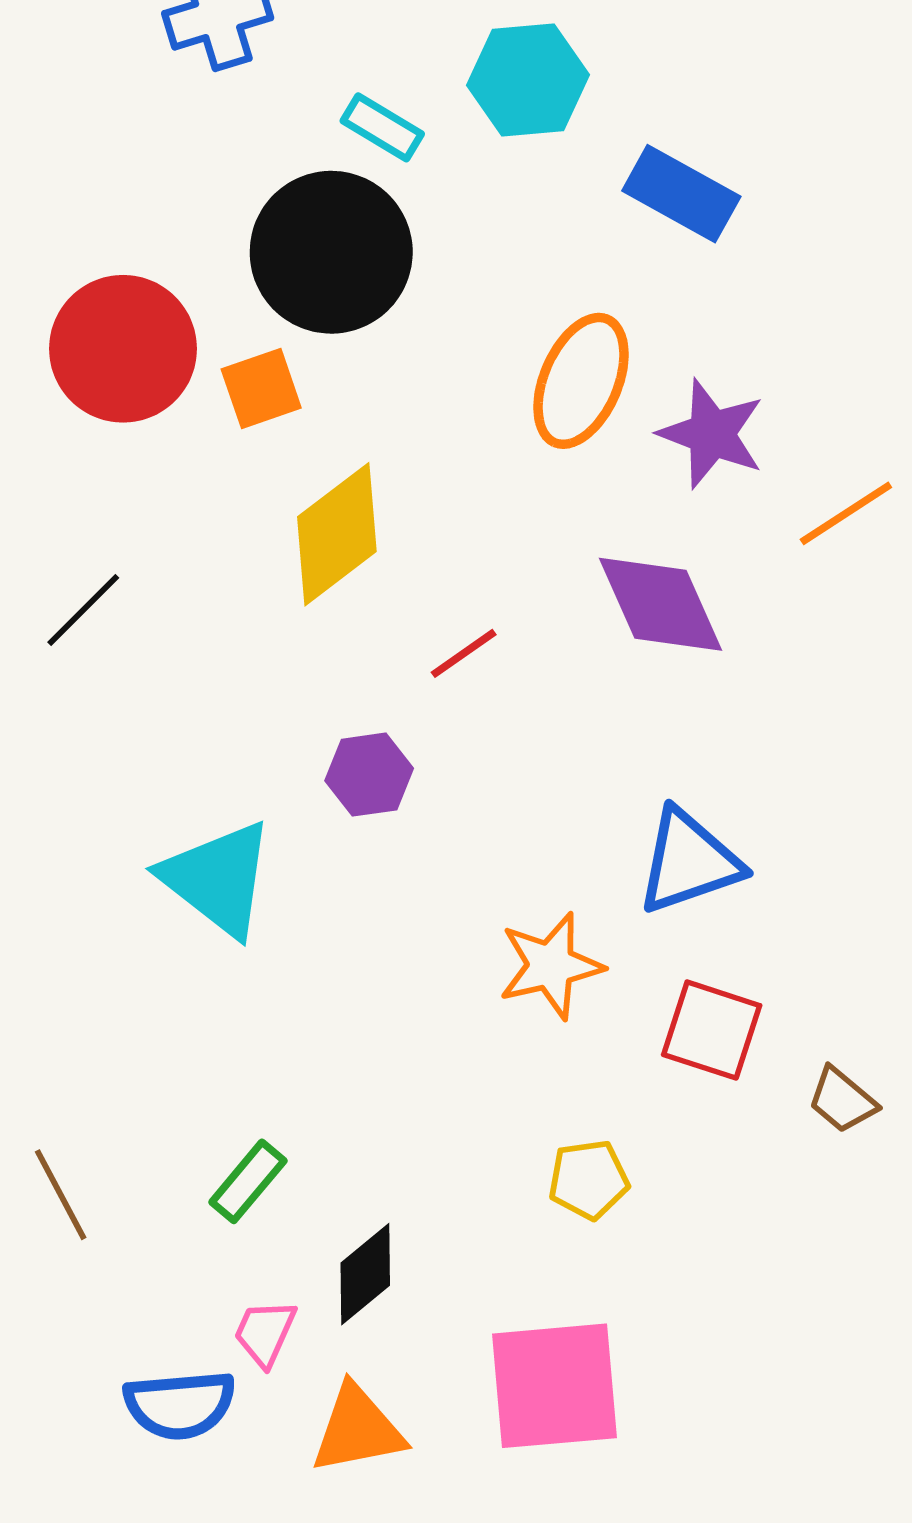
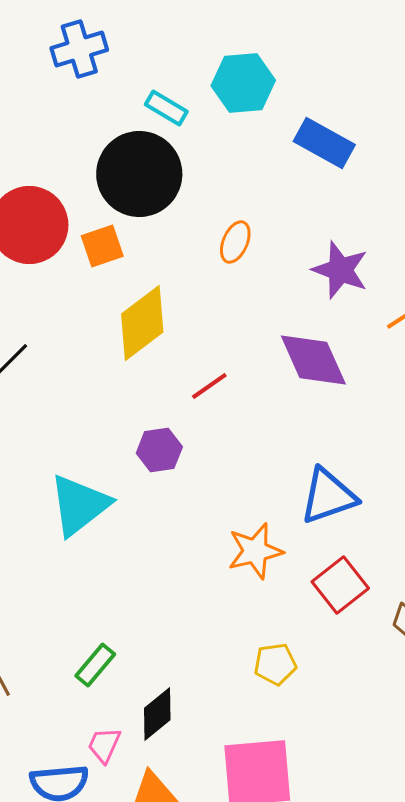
orange ellipse: (581, 381) -> (235, 242), moved, size x0.6
cyan triangle: (218, 879) -> (79, 505), turned 44
red square: (712, 1030) -> (340, 585), turned 34

